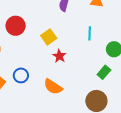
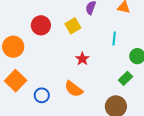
yellow square: (49, 37) -> (73, 26), moved
blue circle: (21, 75) -> (42, 95), moved

